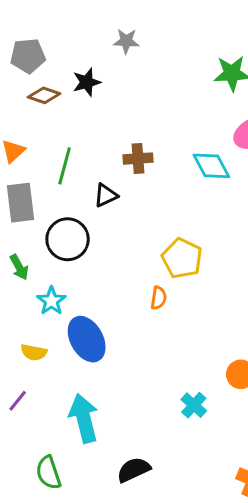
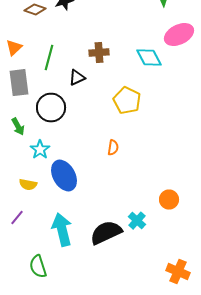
yellow pentagon: (182, 258) -> (127, 101), moved
black semicircle: (134, 470) -> (106, 233), moved, size x1.4

